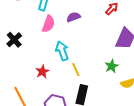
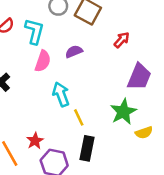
green star: (112, 66) -> (123, 112), size x1.5
red star: (42, 71) -> (35, 141), moved

